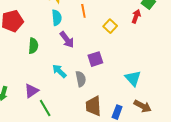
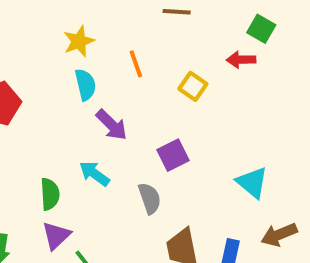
red arrow: (136, 16) -> (241, 60), turned -104
green semicircle: (33, 46) -> (50, 194), moved
cyan arrow: (59, 71) -> (94, 174), moved
brown arrow: (143, 106) -> (279, 235), turned 138

